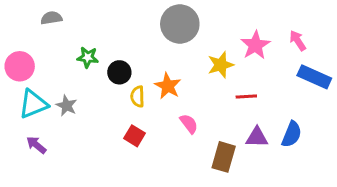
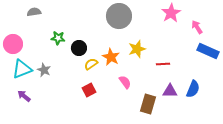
pink star: (255, 45) -> (171, 13), moved
yellow star: (221, 65) -> (137, 49), moved
yellow semicircle: (138, 97) -> (91, 64), turned 56
red square: (134, 136) -> (89, 90), turned 32

